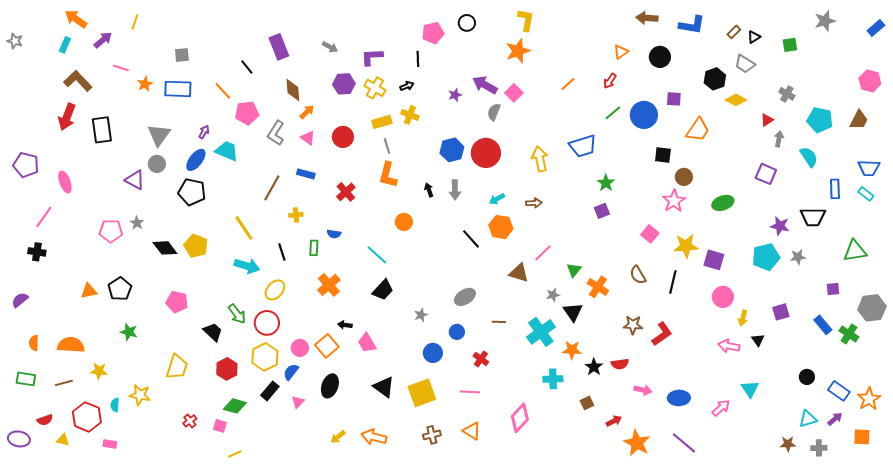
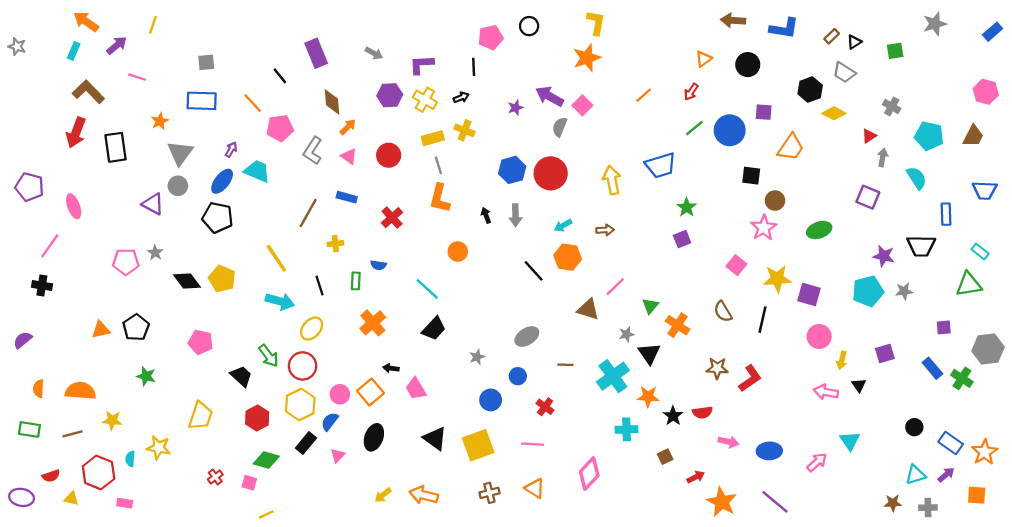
orange star: (145, 84) -> (160, 121), moved
cyan rectangle: (866, 194) -> (980, 252), moved

